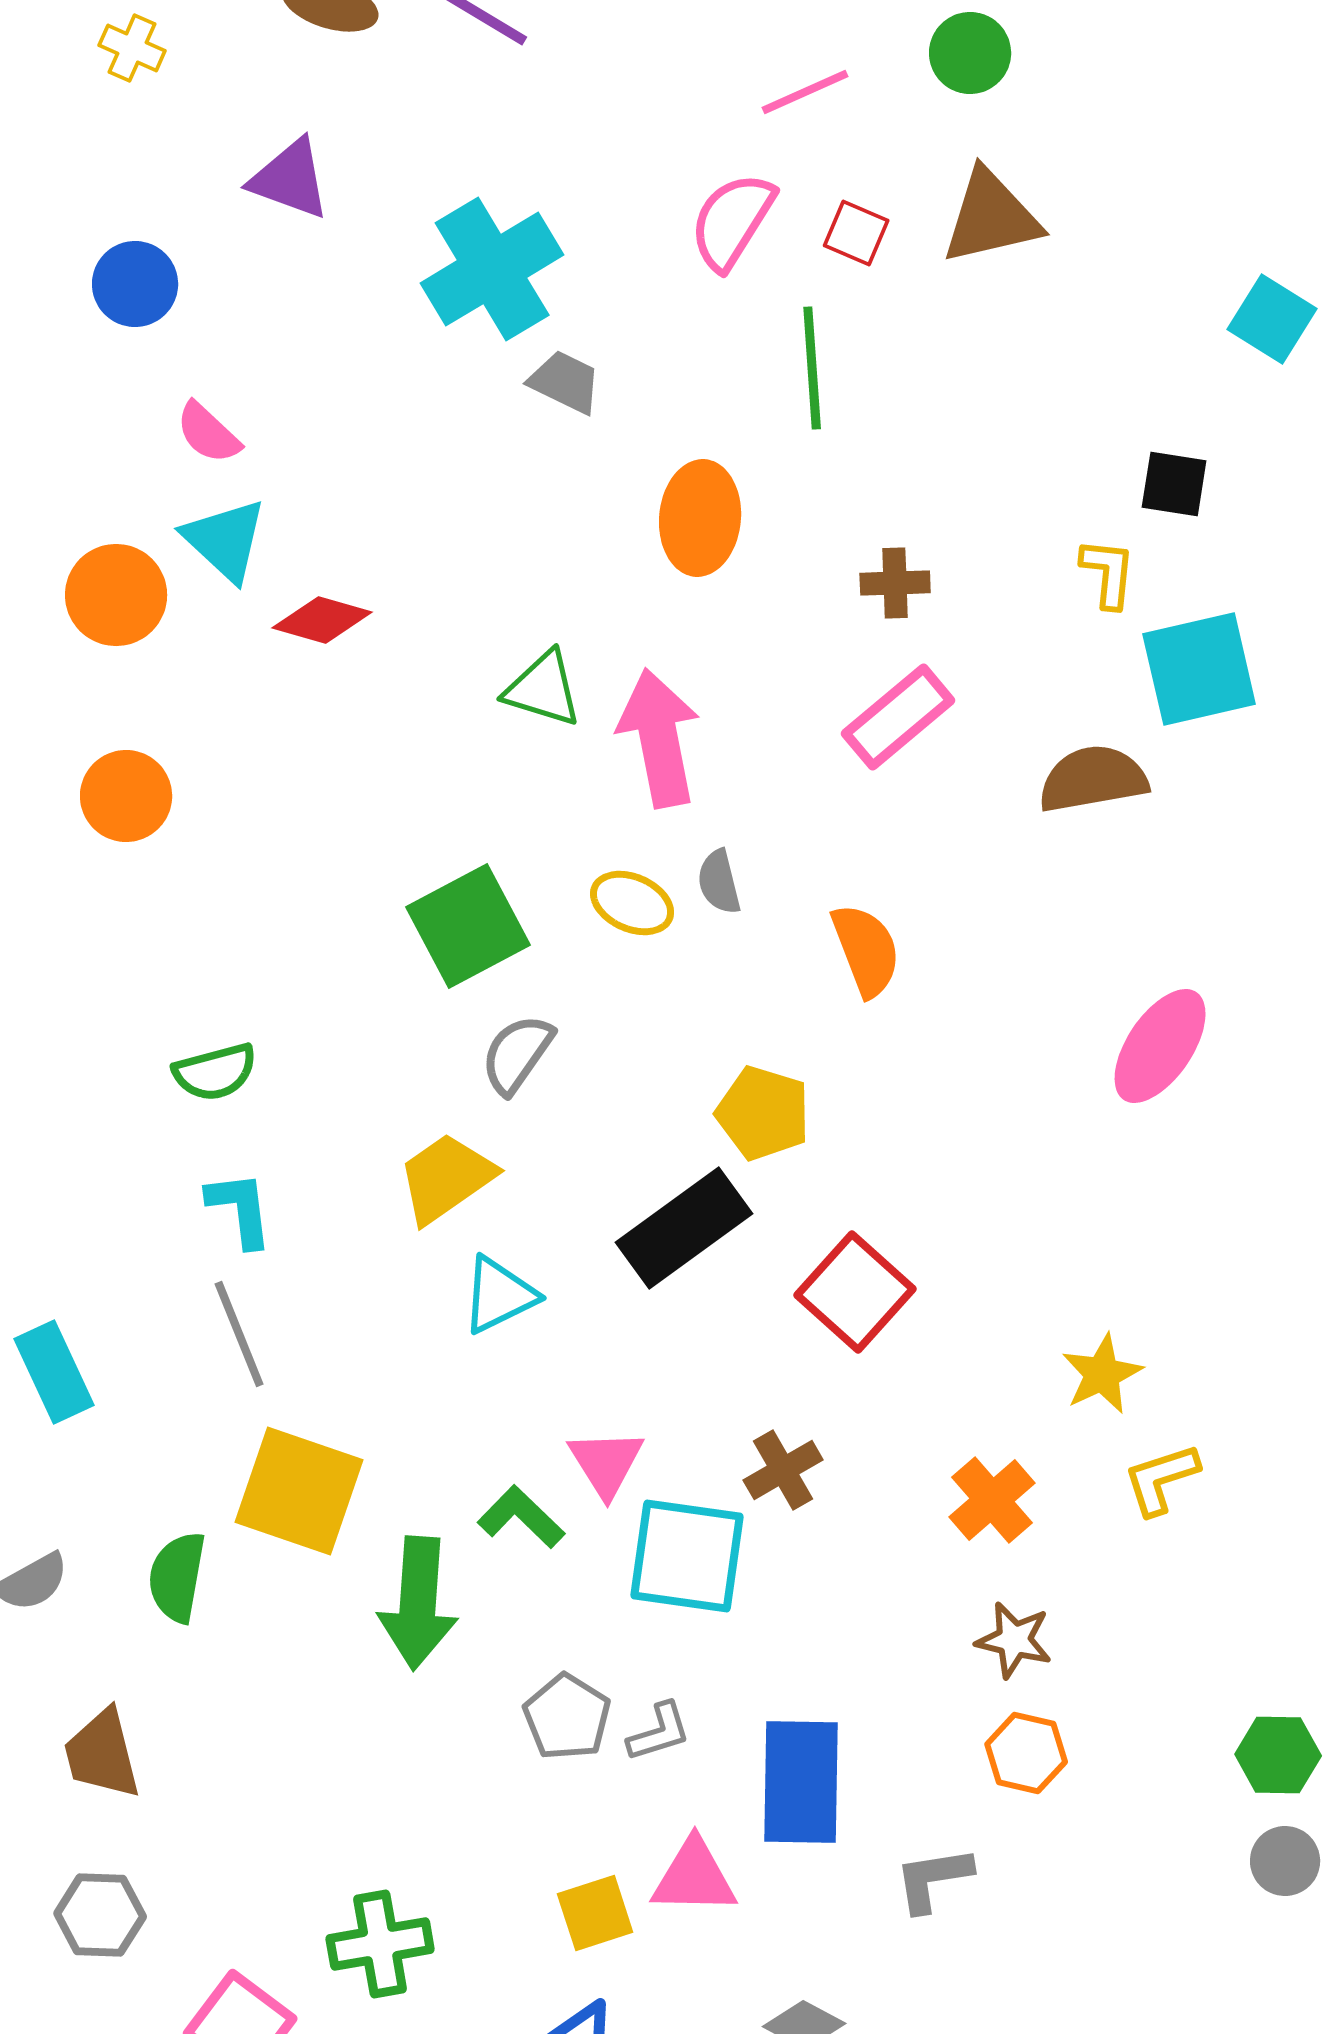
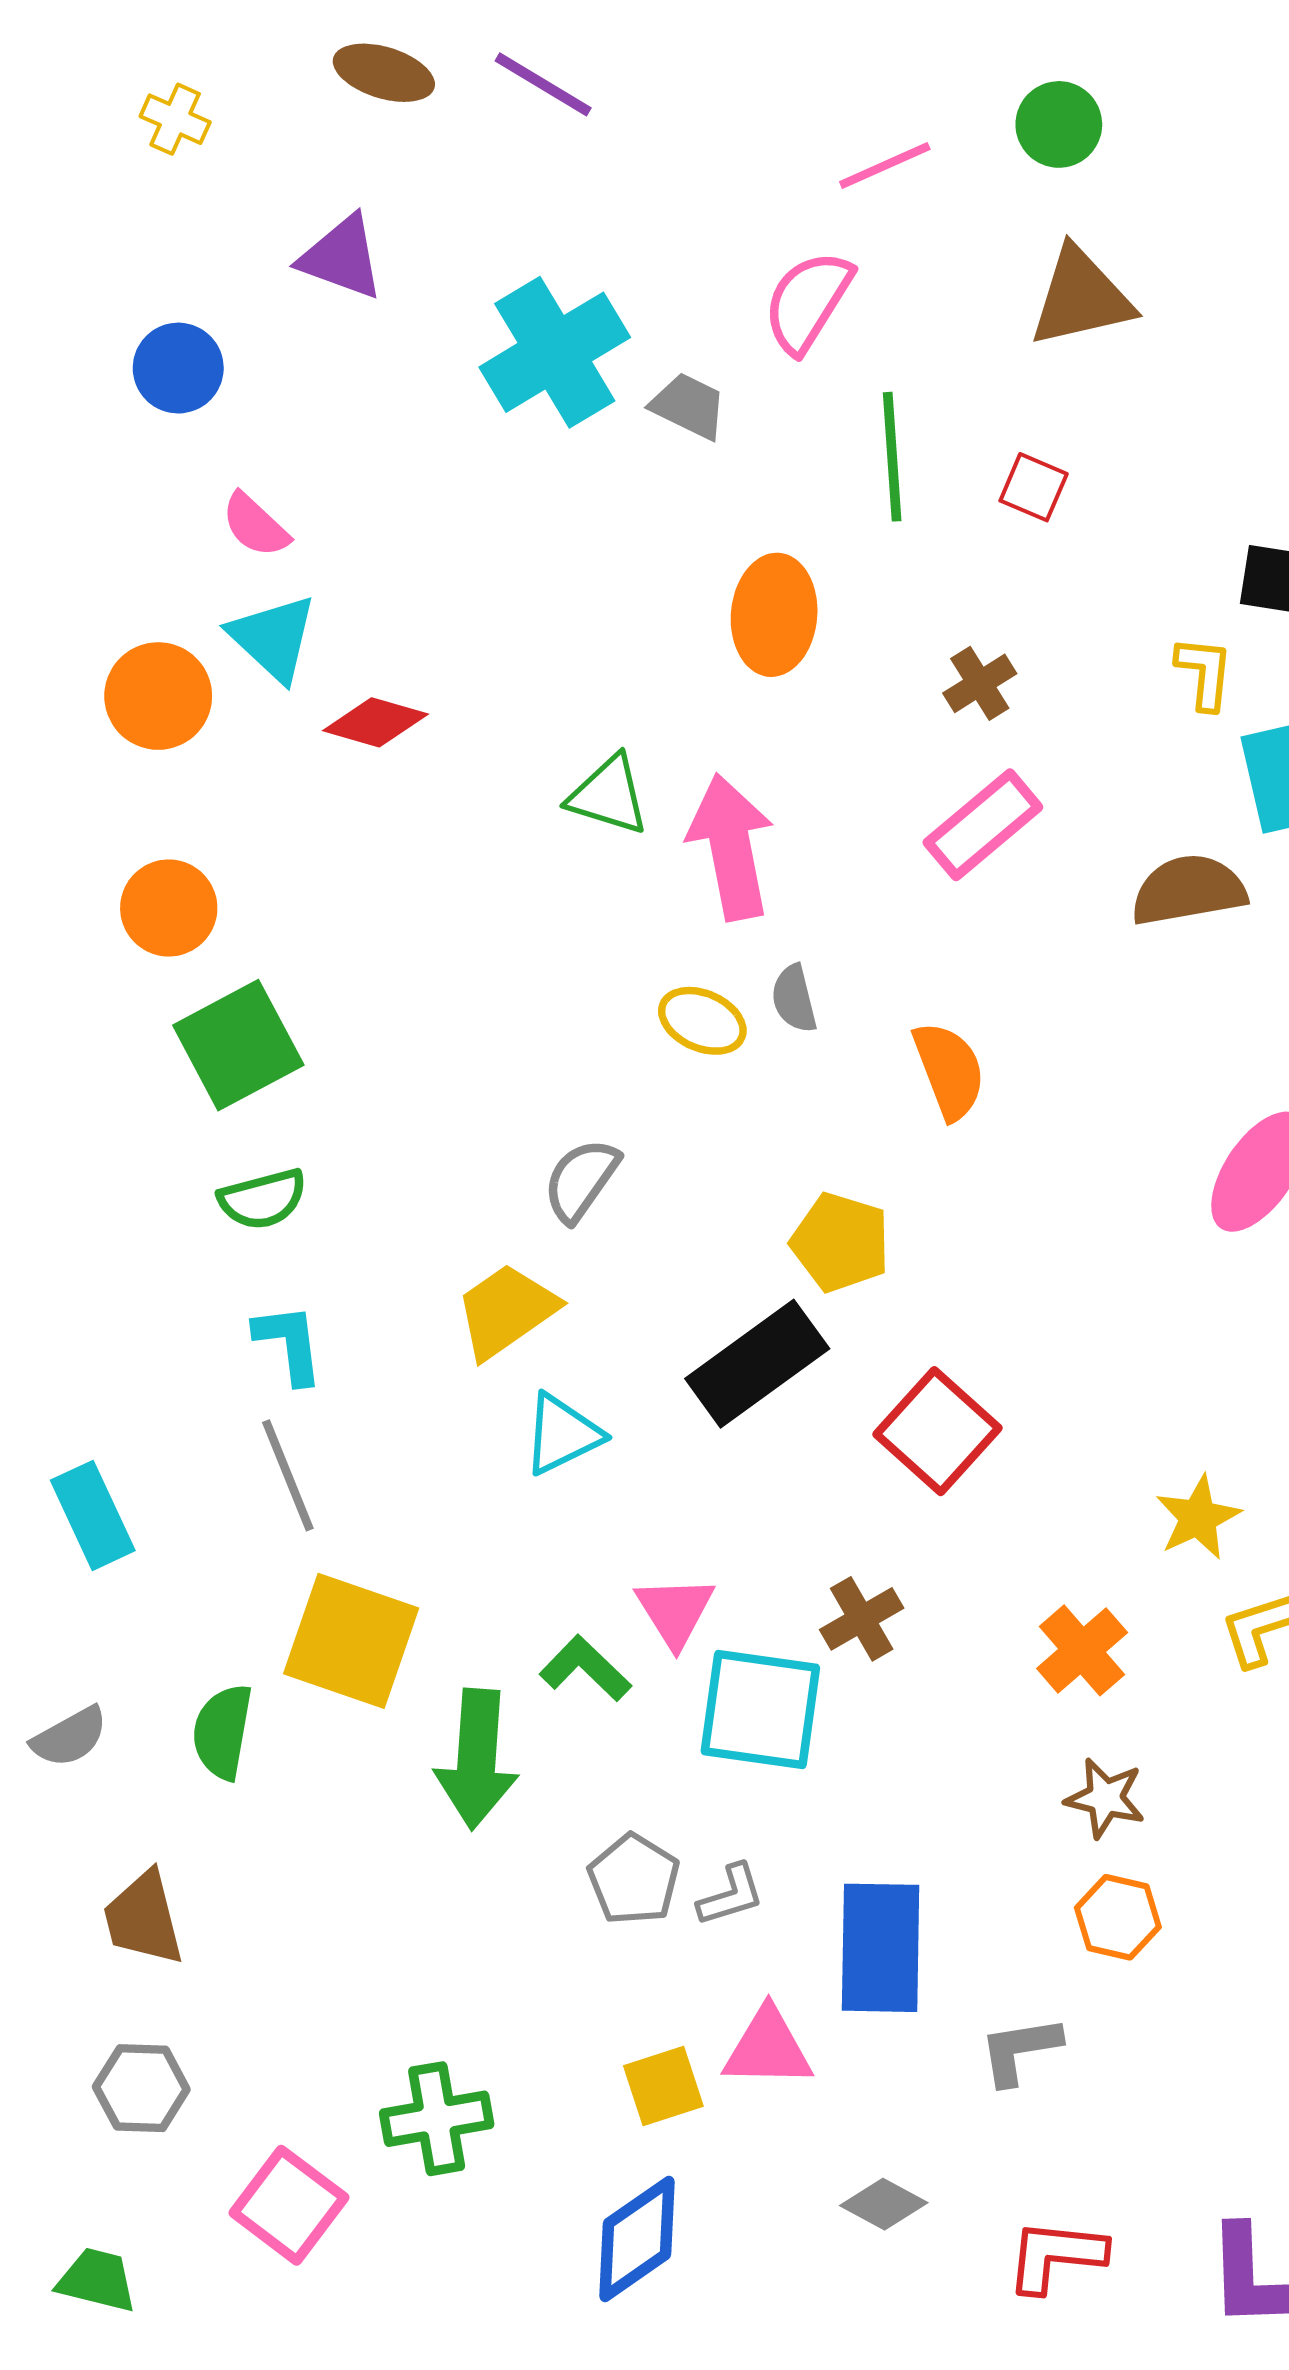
red square: (856, 233) -> (1034, 487), moved
gray trapezoid: (565, 382) -> (689, 406), moved
brown cross: (895, 583) -> (980, 683), turned -30
green square: (468, 926) -> (238, 1045), moved

